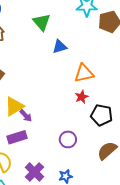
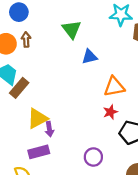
purple arrow: (26, 116) -> (49, 129), turned 32

